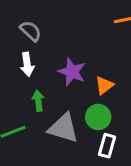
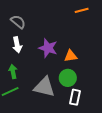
orange triangle: (104, 85) -> (71, 56), turned 32
green arrow: (38, 101) -> (13, 72), moved

